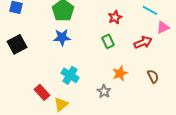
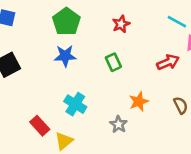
red star: (115, 17) -> (121, 24), moved
green rectangle: (108, 41) -> (113, 62), moved

